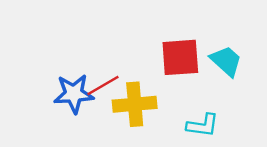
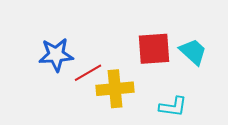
blue star: (74, 94) -> (56, 55), moved

